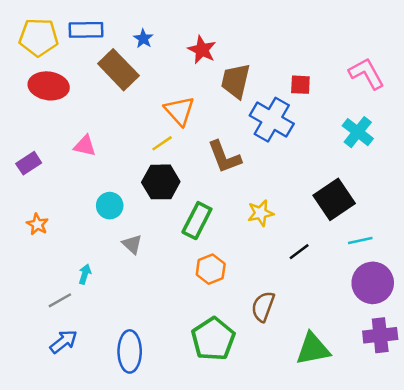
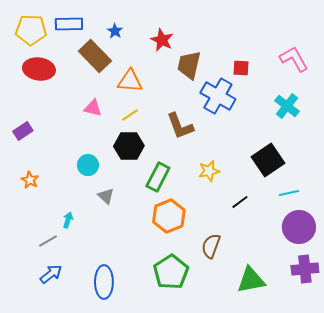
orange triangle: (180, 111) -> (130, 81), moved, turned -44
pink triangle: (85, 146) -> (93, 108), moved
orange hexagon: (211, 269) -> (169, 216), size x1.4

